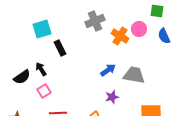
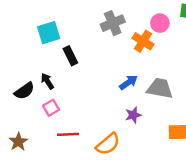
pink circle: (139, 29) -> (160, 23), moved

